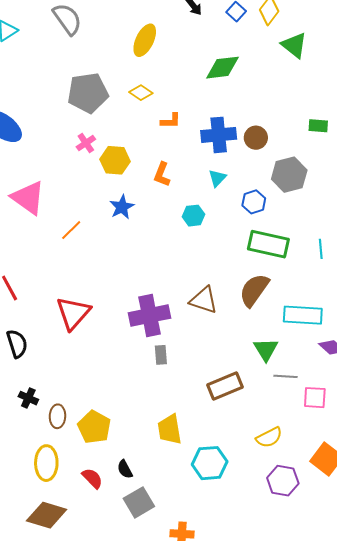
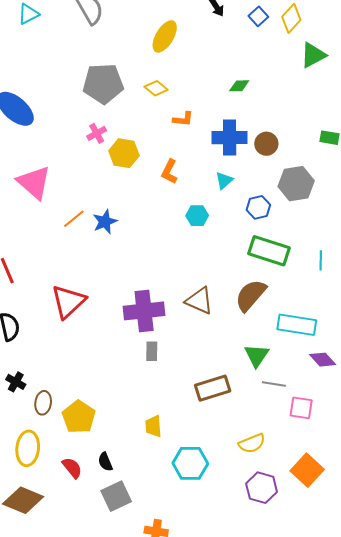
green triangle: (294, 45) -> (313, 55), turned 48
green diamond: (223, 68) -> (239, 86), moved, size x0.6
blue star: (122, 207) -> (105, 222), moved
yellow trapezoid: (170, 429) -> (153, 426), size x0.7

